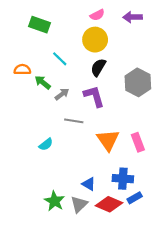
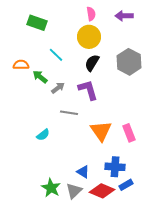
pink semicircle: (97, 15) -> (91, 14), turned -72
gray hexagon: (138, 82) -> (129, 62), moved

